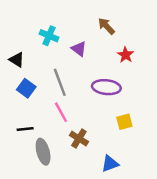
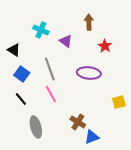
brown arrow: (106, 26) -> (89, 22), turned 42
yellow square: (124, 122) -> (119, 102), moved
black line: (25, 129) -> (21, 99), moved, turned 56
brown cross: (79, 139) -> (78, 122), moved

